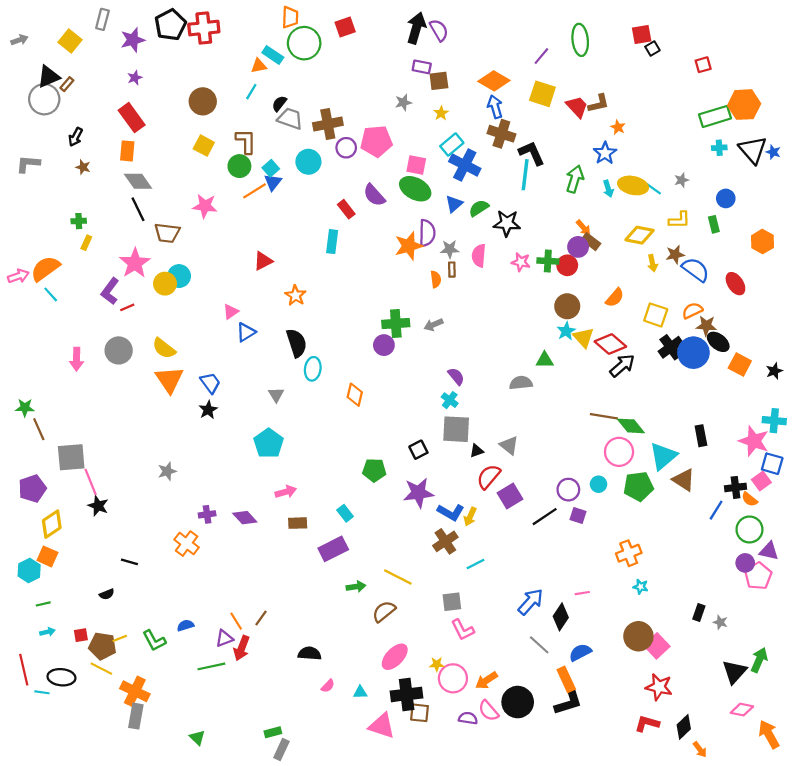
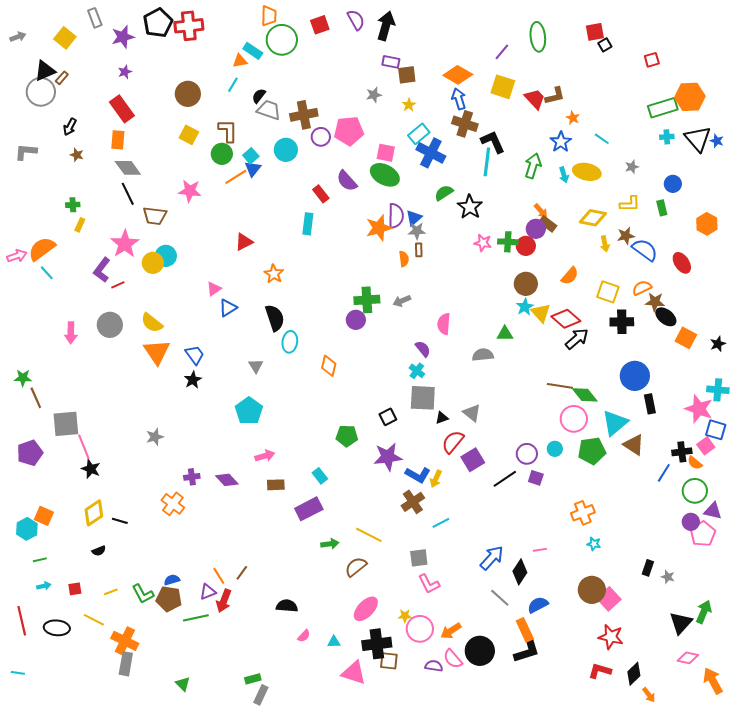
gray rectangle: (102, 19) -> (95, 18), turned -36
purple semicircle: (439, 30) -> (356, 20), moved
cyan line: (654, 189) -> (602, 139), moved
blue triangle: (454, 204) -> (414, 218), moved
black star: (507, 223) -> (470, 207), turned 30
pink semicircle: (479, 256) -> (444, 324), moved
black cross: (671, 347) -> (622, 322), turned 35
blue circle: (693, 353) -> (635, 376), moved
yellow diamond: (52, 524) -> (94, 513), moved
brown pentagon: (102, 646) -> (169, 599), moved
cyan line: (42, 692) -> (18, 673), moved

